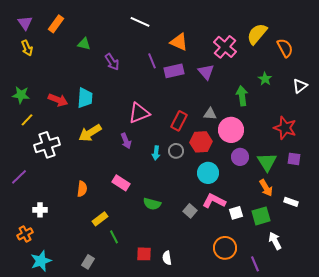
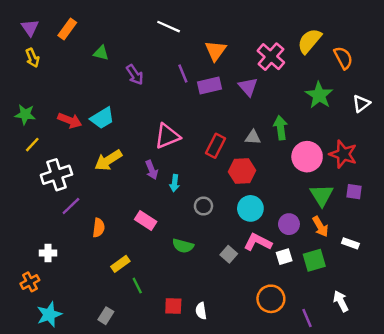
orange triangle: (179, 42) -> (215, 51), turned 42
green star: (265, 79) -> (319, 95), size x1.6
green arrow: (242, 96) -> (281, 128), moved
cyan trapezoid: (85, 98) -> (102, 118), turned 55
pink circle: (231, 130) -> (307, 157), moved
gray circle: (176, 151) -> (203, 206), moved
cyan arrow: (156, 153) -> (175, 183), moved
purple circle: (240, 157) -> (289, 224), moved
purple line: (19, 177) -> (71, 206), moved
white arrow: (275, 241) -> (341, 301), moved

